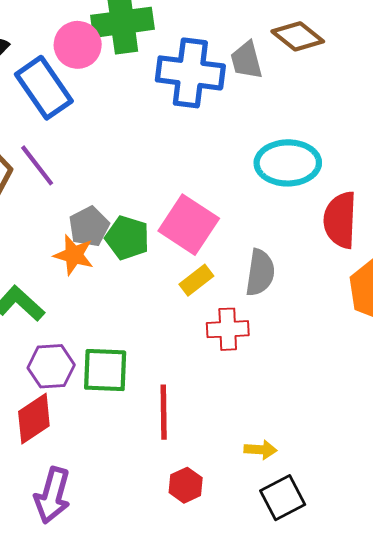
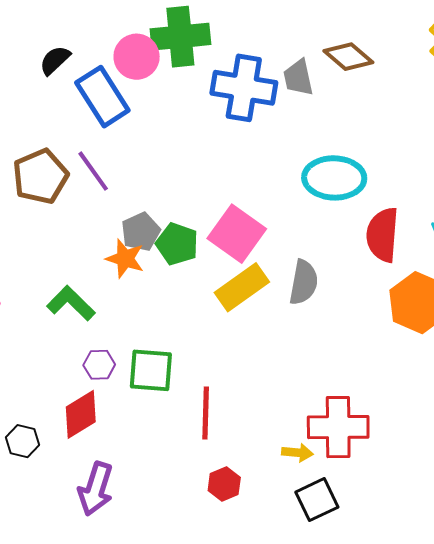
yellow rectangle: (196, 280) -> (242, 287), size x1.6
red cross: (228, 329) -> (338, 427), moved, size x1.5
purple hexagon: (51, 366) -> (99, 365), size x0.7

